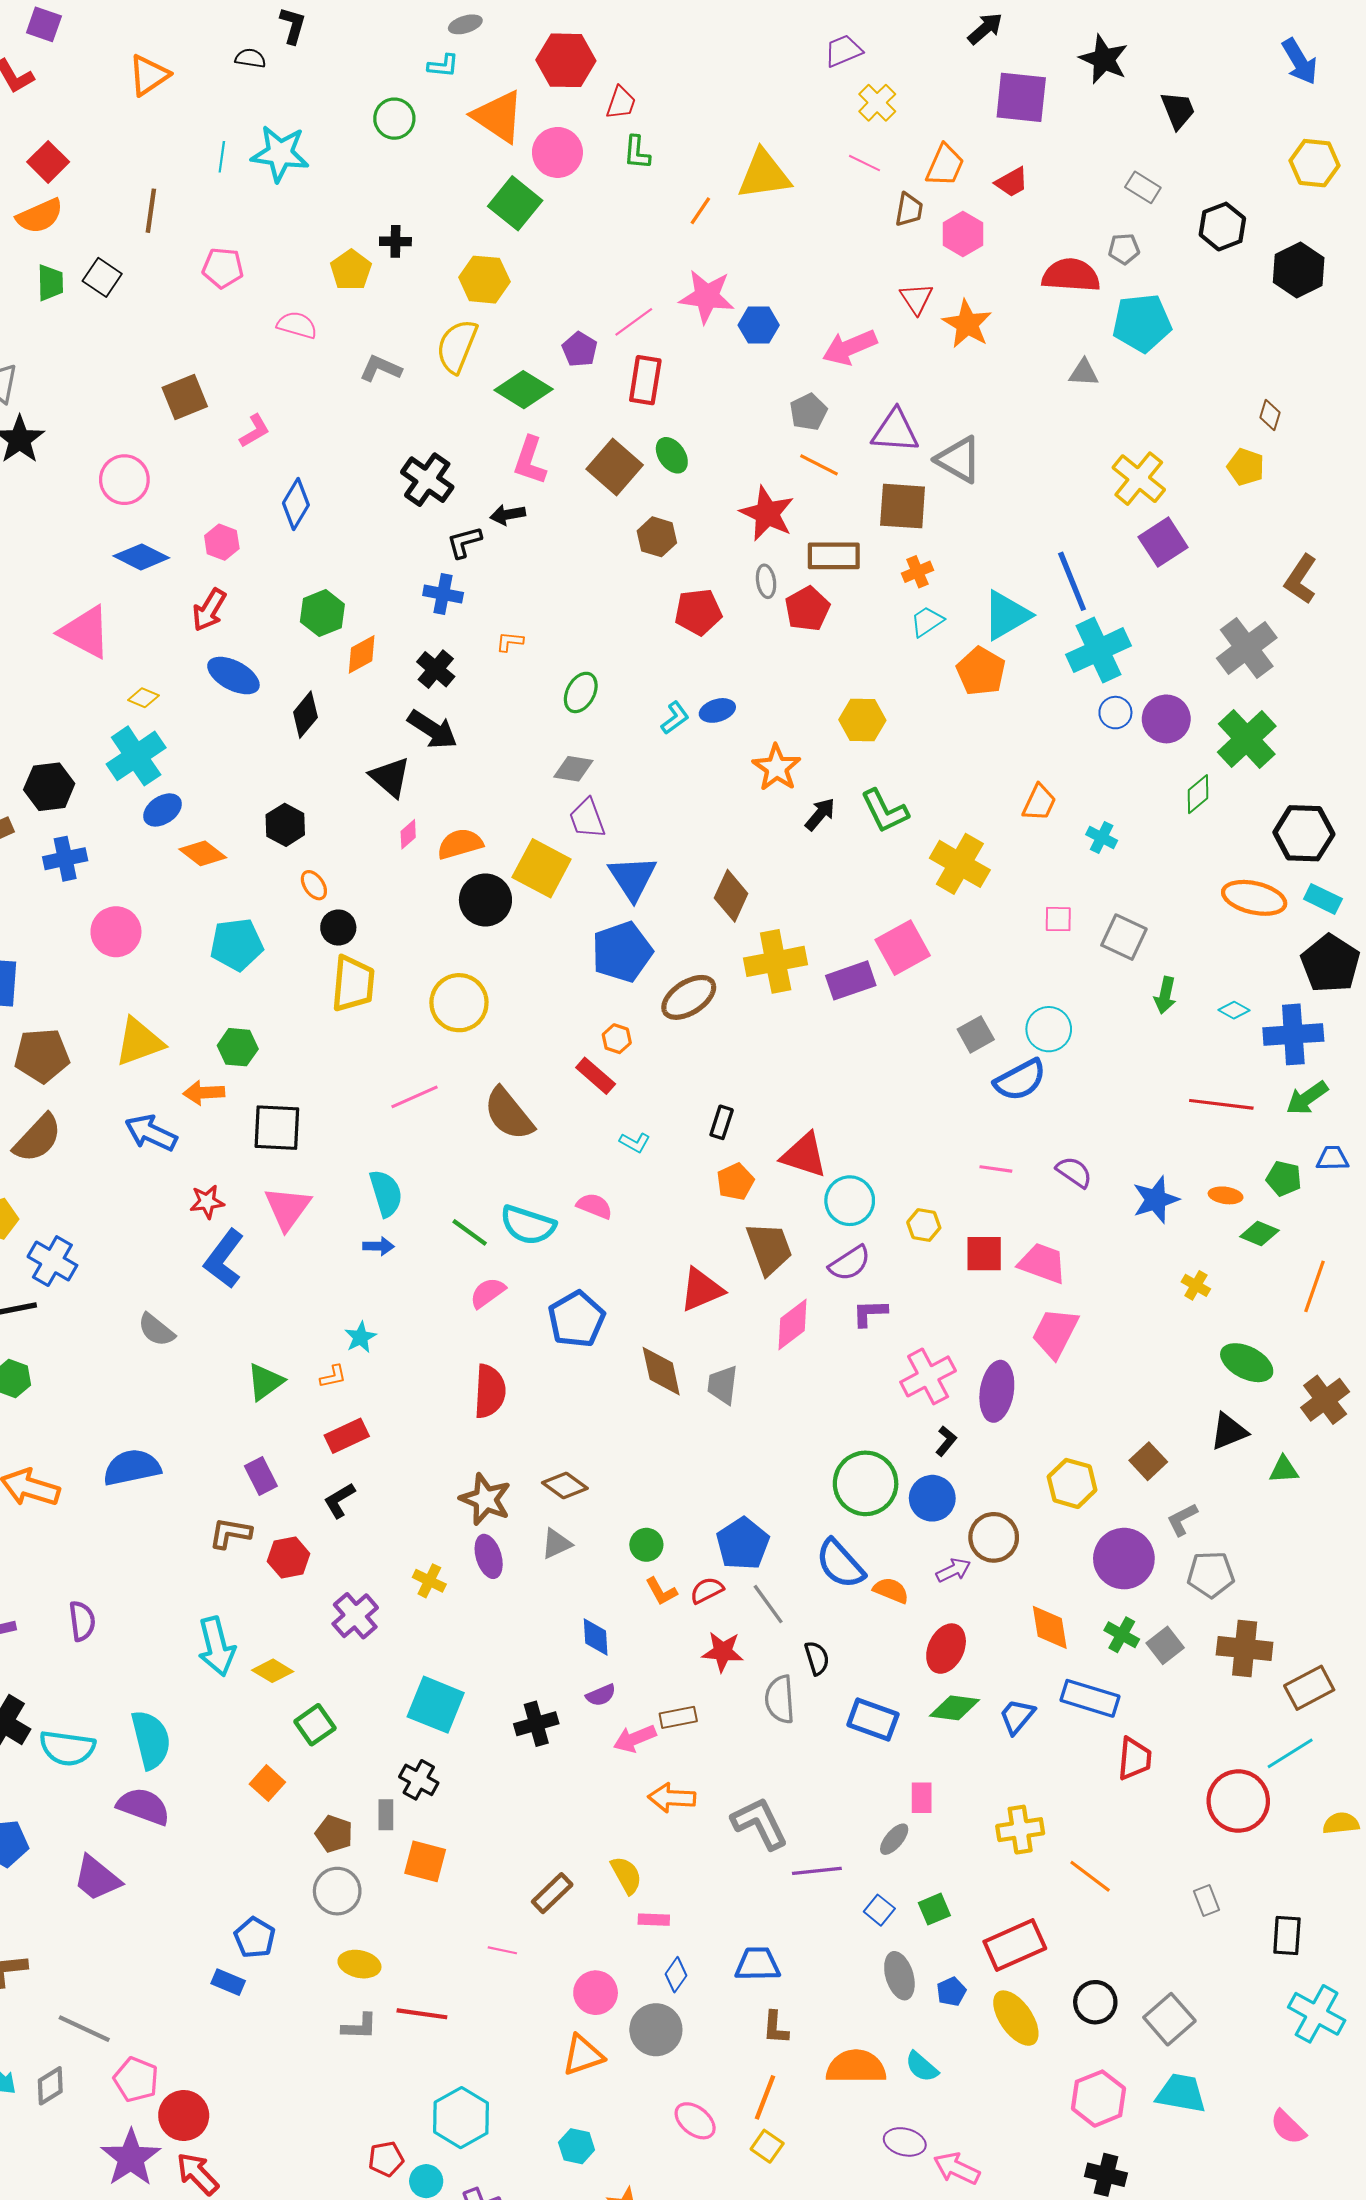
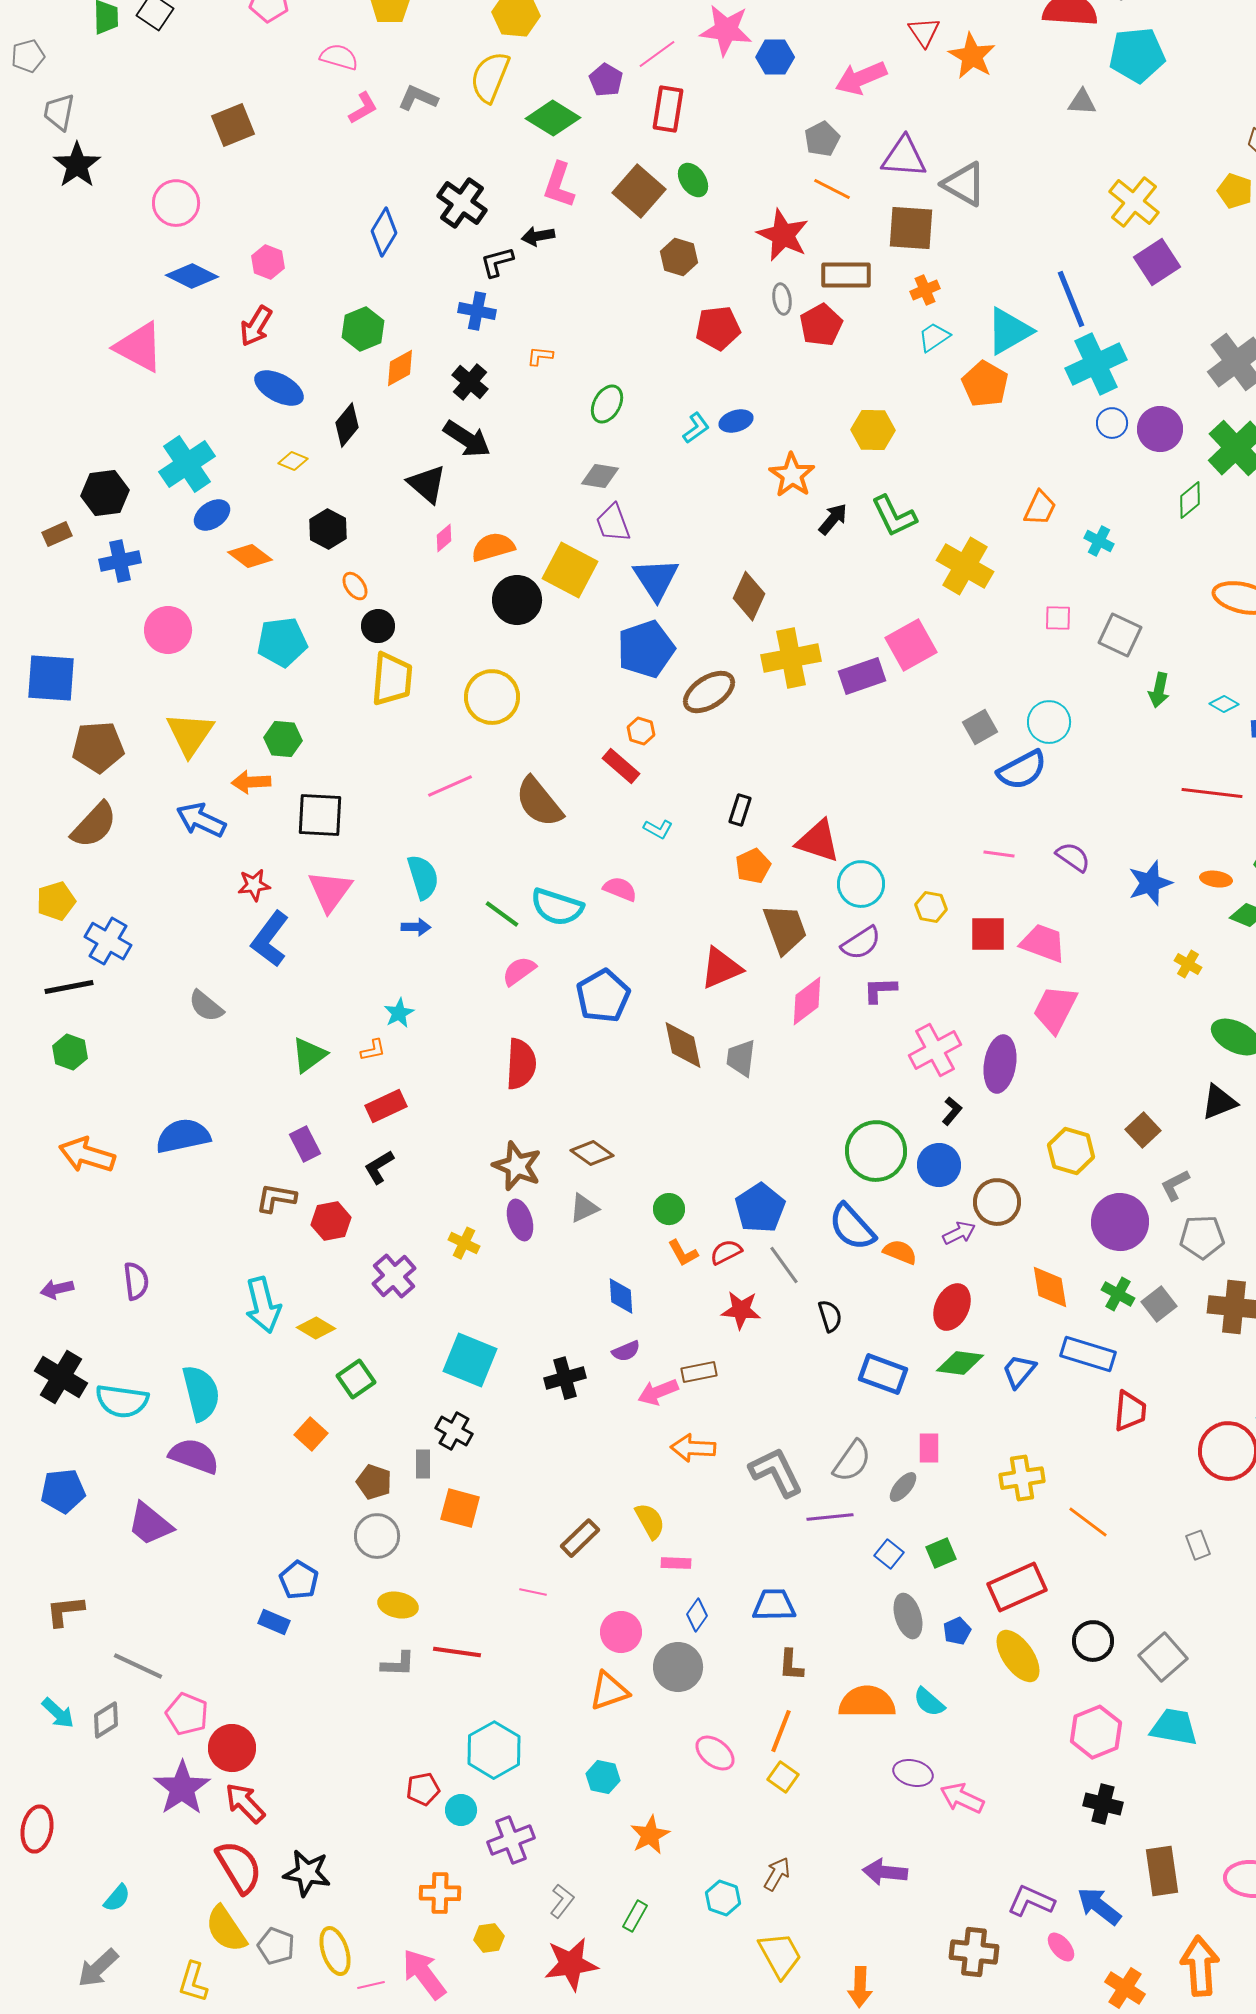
pink L-shape: (255, 431) -> (363, 108), moved
blue diamond: (296, 504) -> (384, 232), moved
yellow diamond: (143, 698) -> (293, 461), moved
yellow triangle: (139, 1042) -> (190, 734), turned -36
gray semicircle: (780, 1699) -> (852, 1461), moved, turned -141

